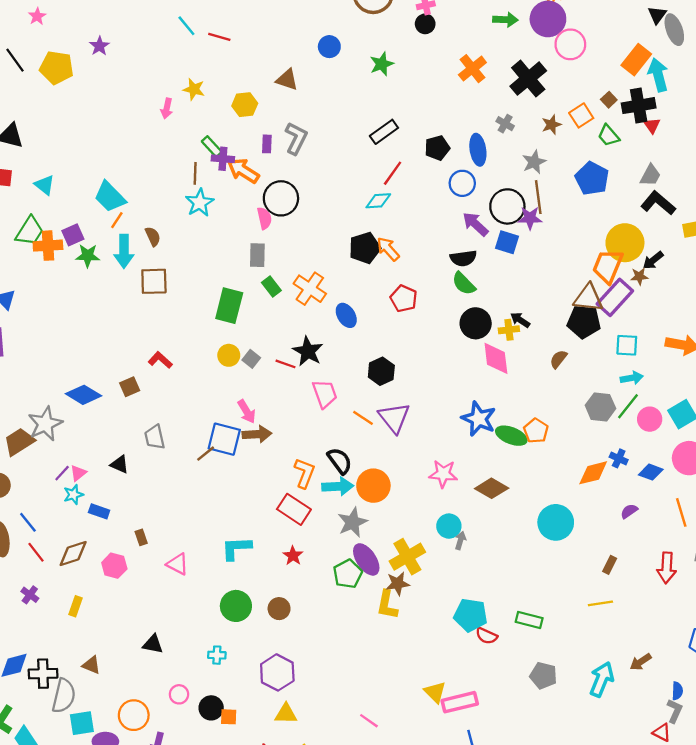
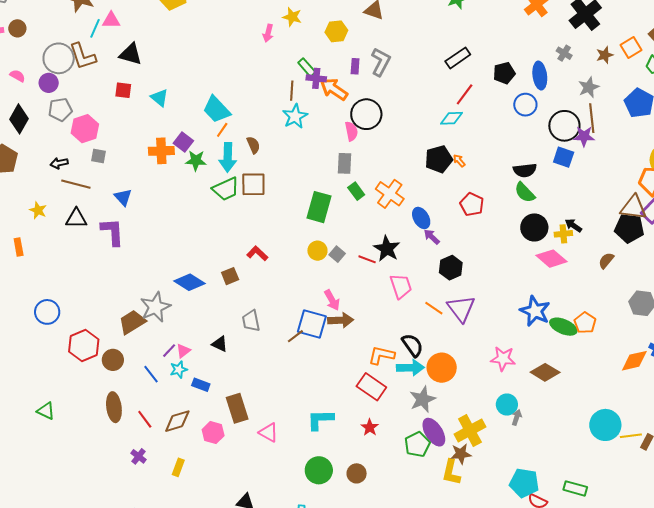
purple arrow: (475, 224) -> (432, 237), moved, size x0.7
green trapezoid: (30, 231) -> (226, 189), moved, turned 32
purple square: (73, 235) -> (183, 142), turned -30
orange arrow: (388, 249) -> (459, 161), size x0.6
pink diamond: (496, 358) -> (551, 259), turned -44
orange L-shape: (305, 473) -> (382, 355), turned -100
blue line: (28, 522) -> (151, 374), moved
cyan circle: (556, 522) -> (605, 425), moved
brown rectangle: (141, 537) -> (237, 408), size x2.0
yellow line: (600, 603) -> (631, 436), moved

